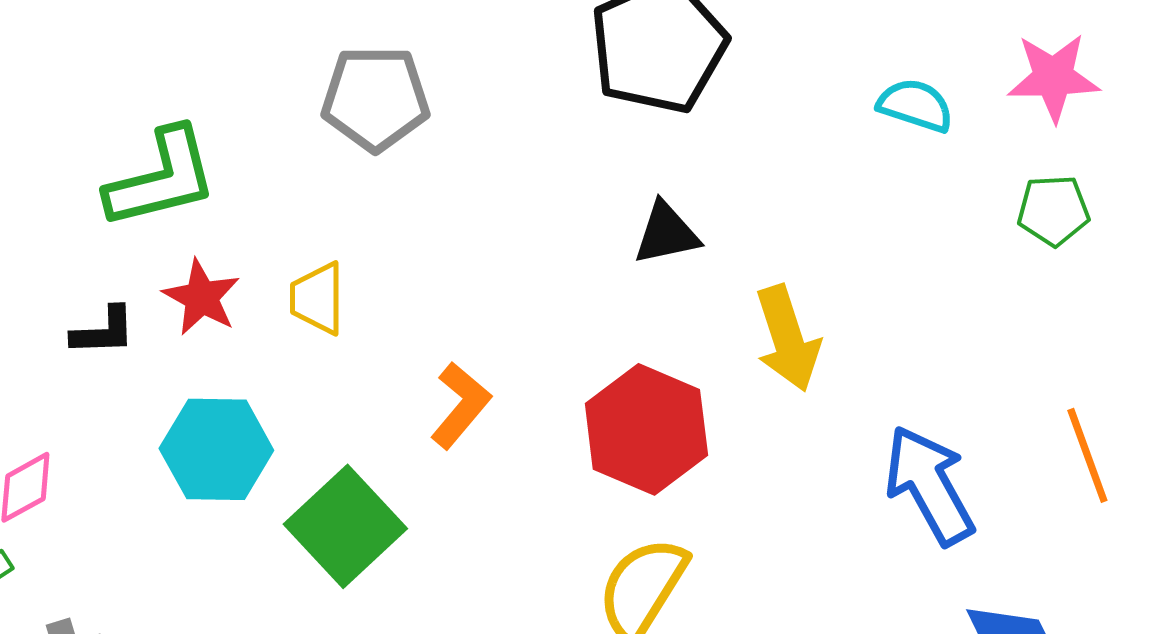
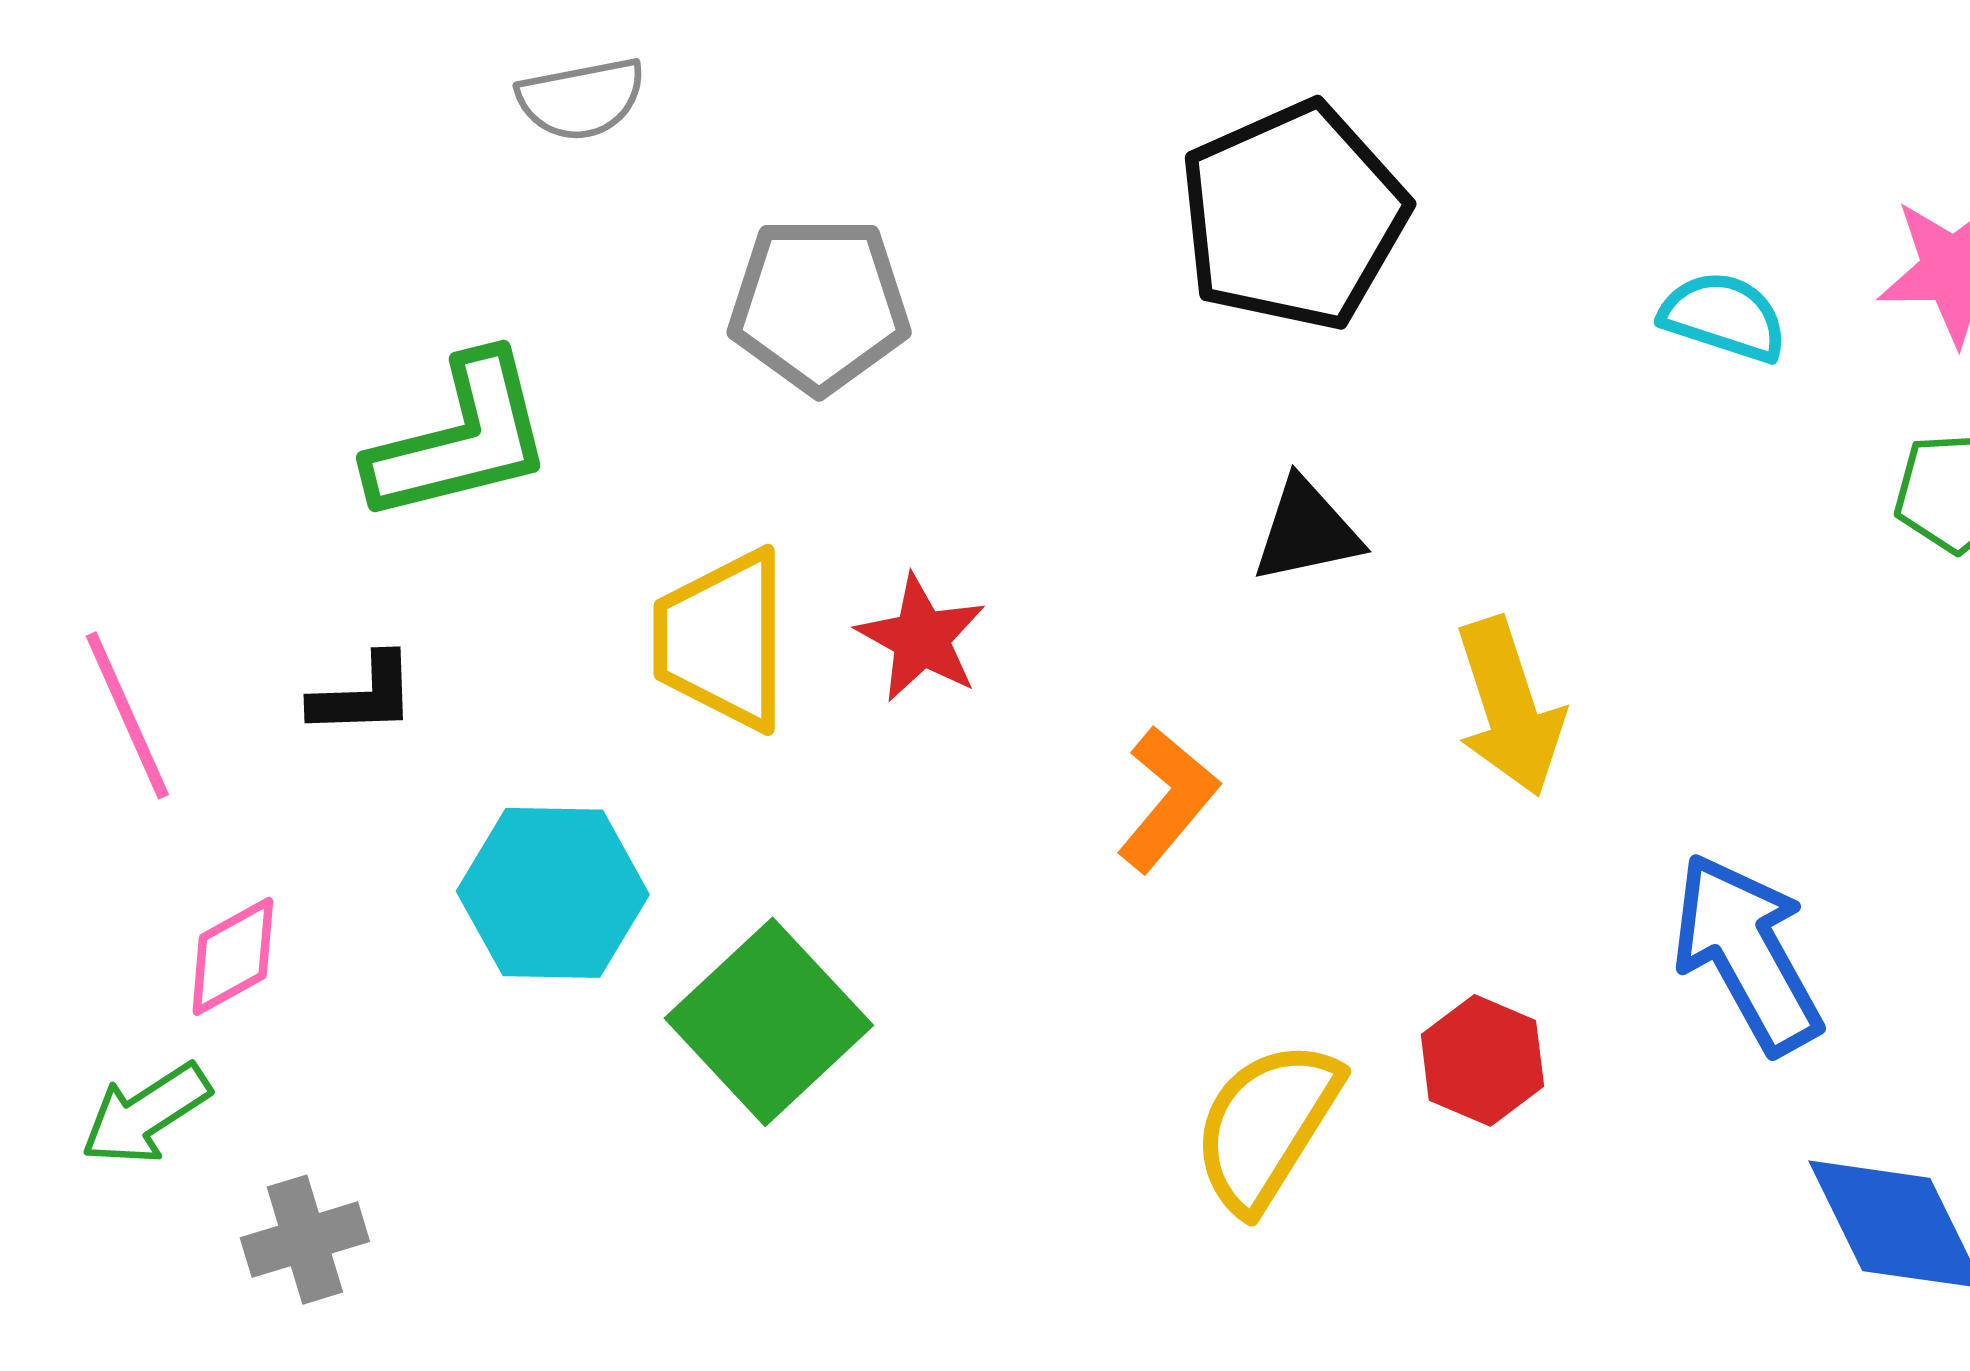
red star: (201, 297) -> (921, 638), moved
yellow trapezoid: (317, 298) -> (722, 640), size x1.5
orange L-shape: (460, 405) -> (1168, 799), moved
red hexagon: (646, 429) -> (1482, 1060), moved, size x0.6

